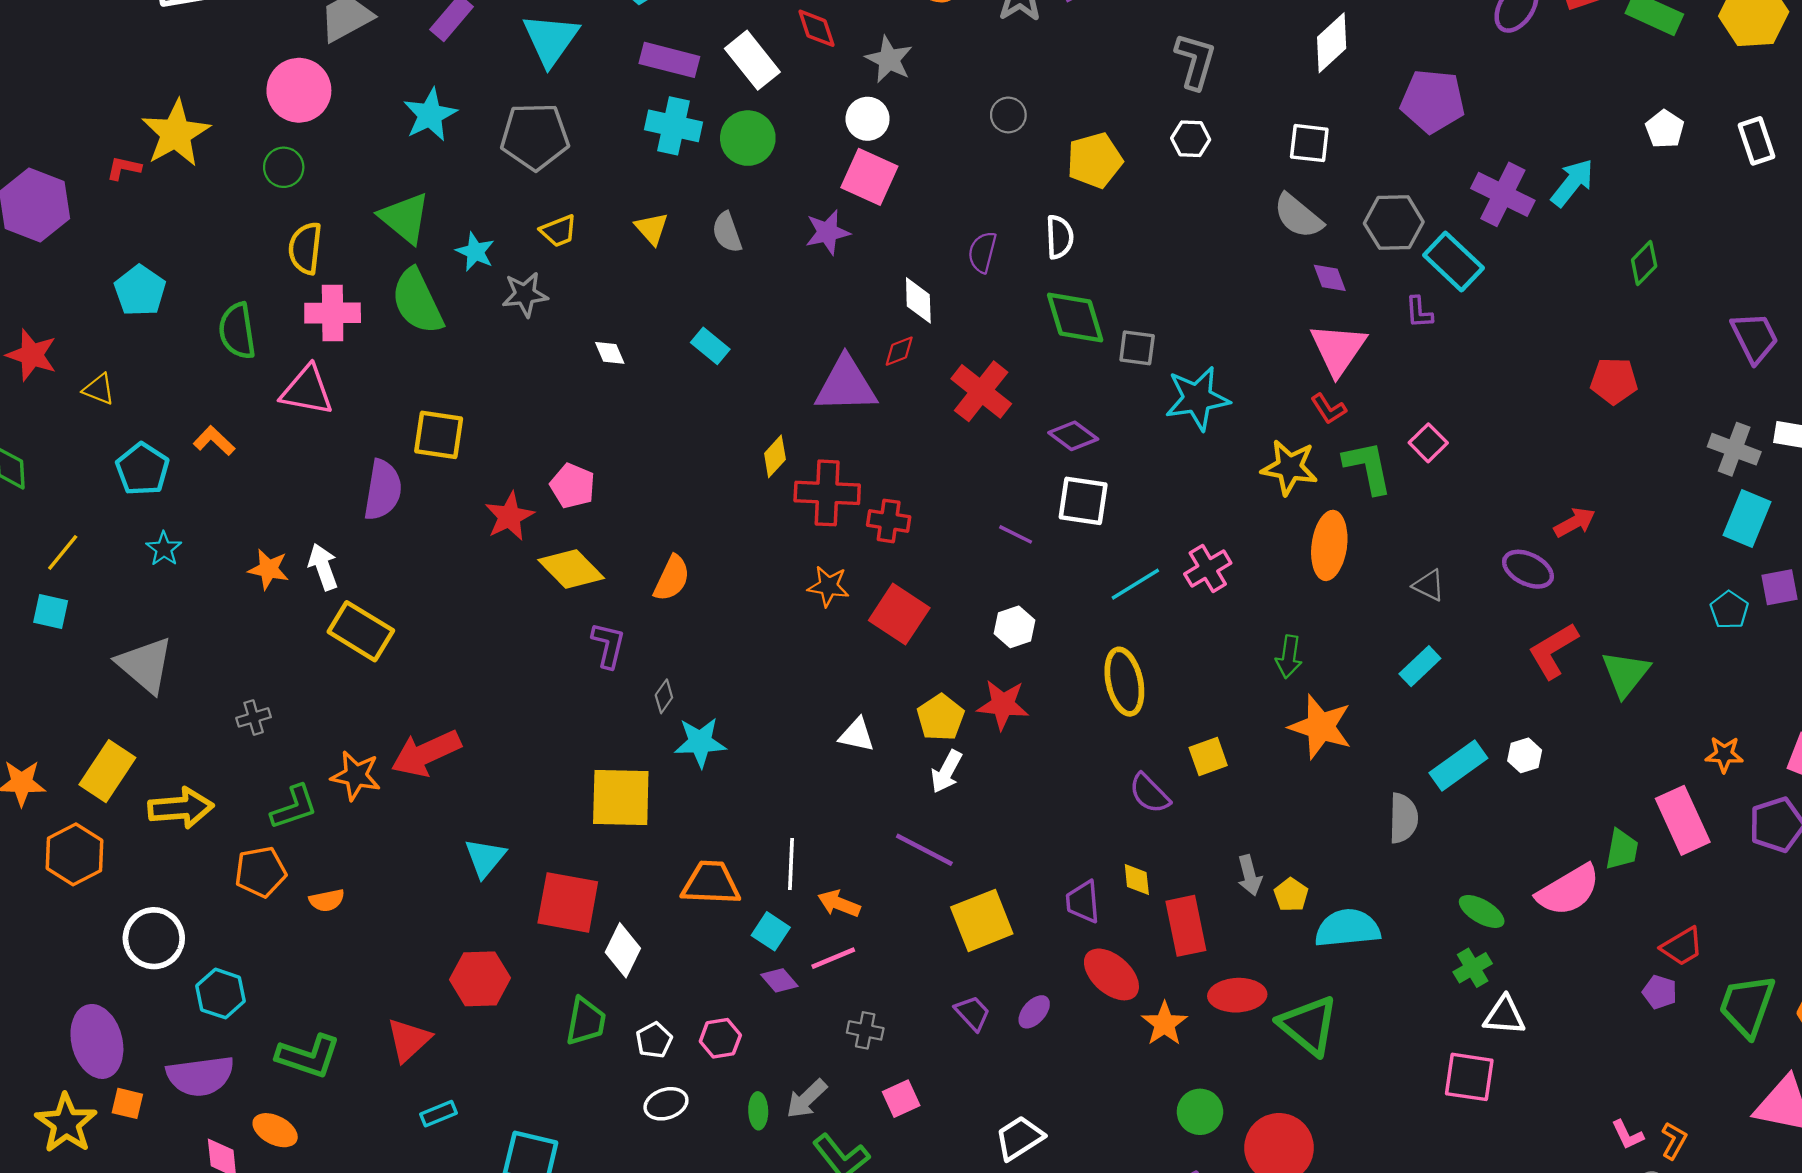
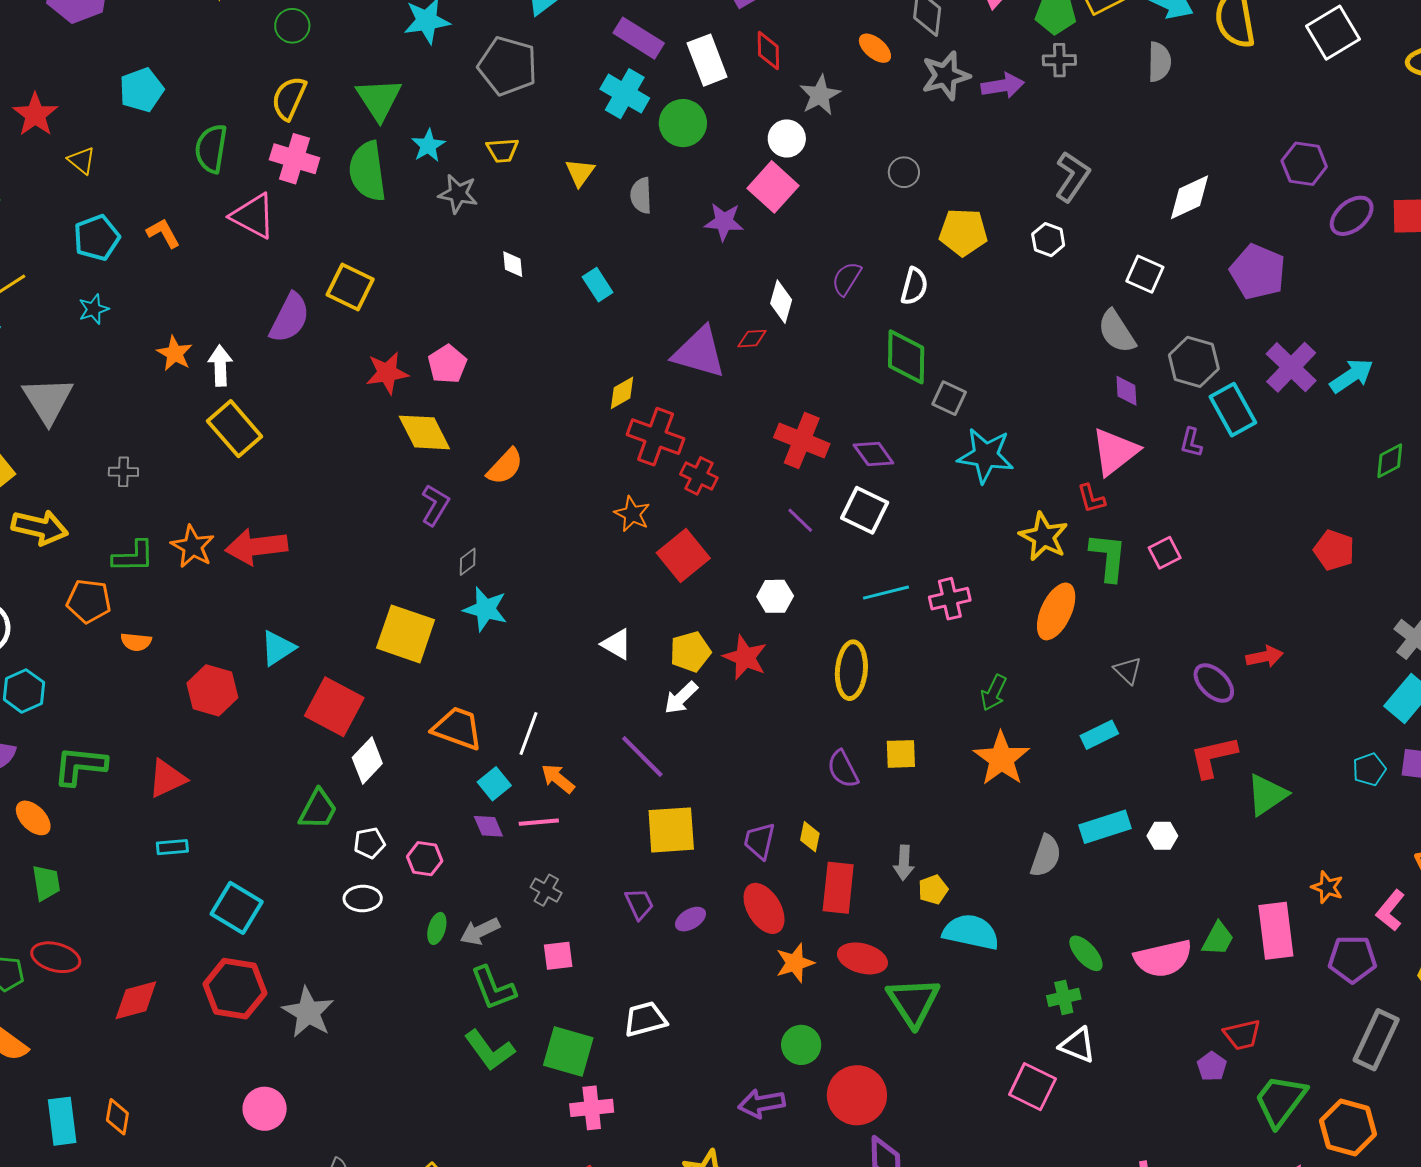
red cross: (981, 391) -> (802, 441), moved, turned -34
red hexagon: (480, 979) -> (212, 690), moved
green L-shape: (308, 1056) -> (80, 766), turned 150

